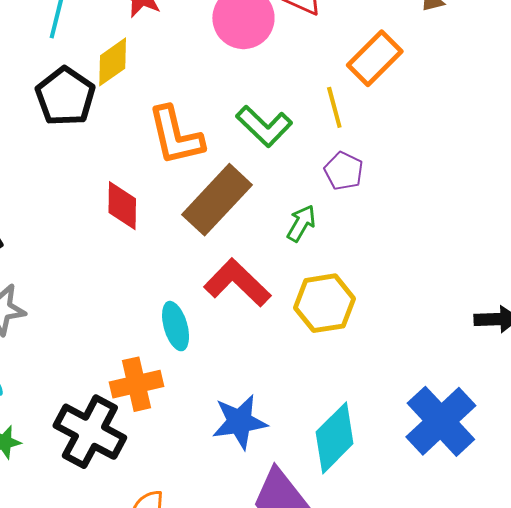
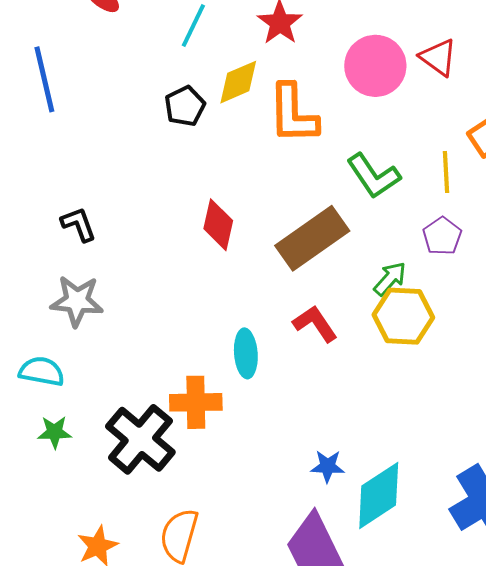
black pentagon: (65, 96) -> (185, 106), size x0.7
orange L-shape: (176, 136) -> (293, 114), moved
red L-shape: (237, 283) -> (315, 324), size x0.7
yellow hexagon: (325, 303) -> (403, 316), moved
blue star: (240, 422) -> (328, 466), moved, size x0.6

